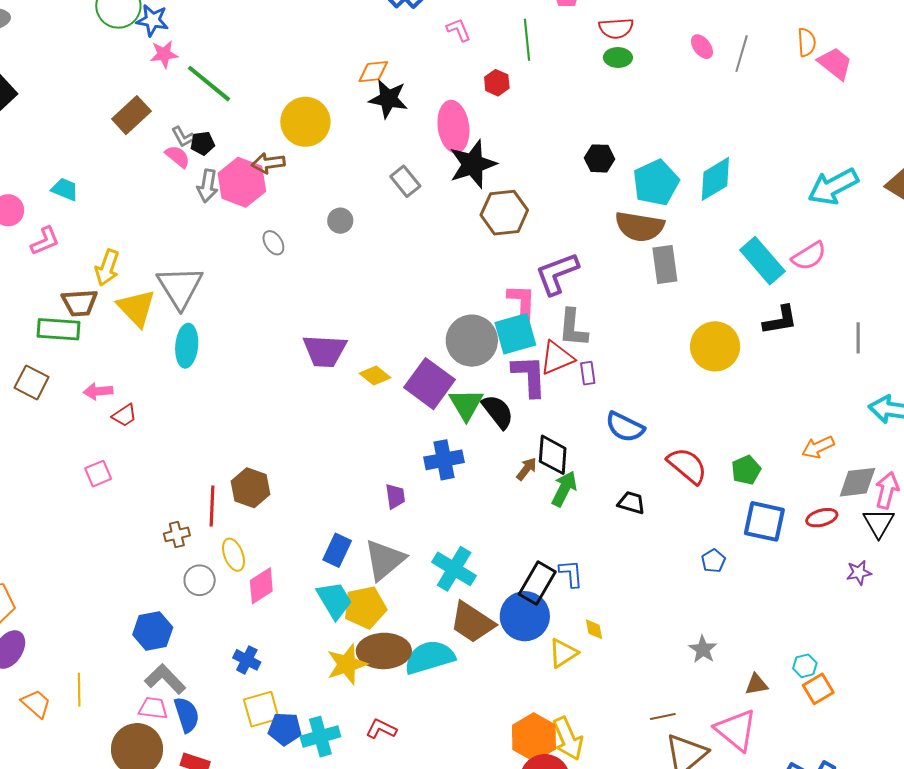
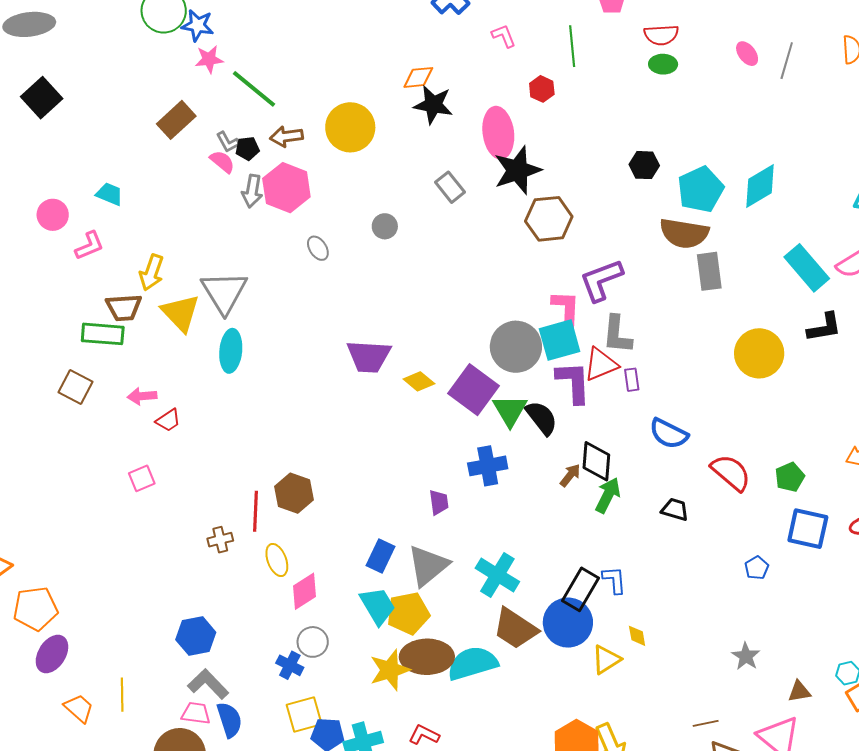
brown arrow: (268, 163) -> (286, 136), moved
gray circle: (200, 580) -> (313, 642), moved

